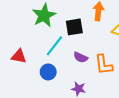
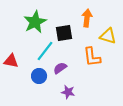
purple semicircle: (81, 57) -> (60, 68), moved, turned 120
orange L-shape: (104, 65) -> (92, 57), moved

